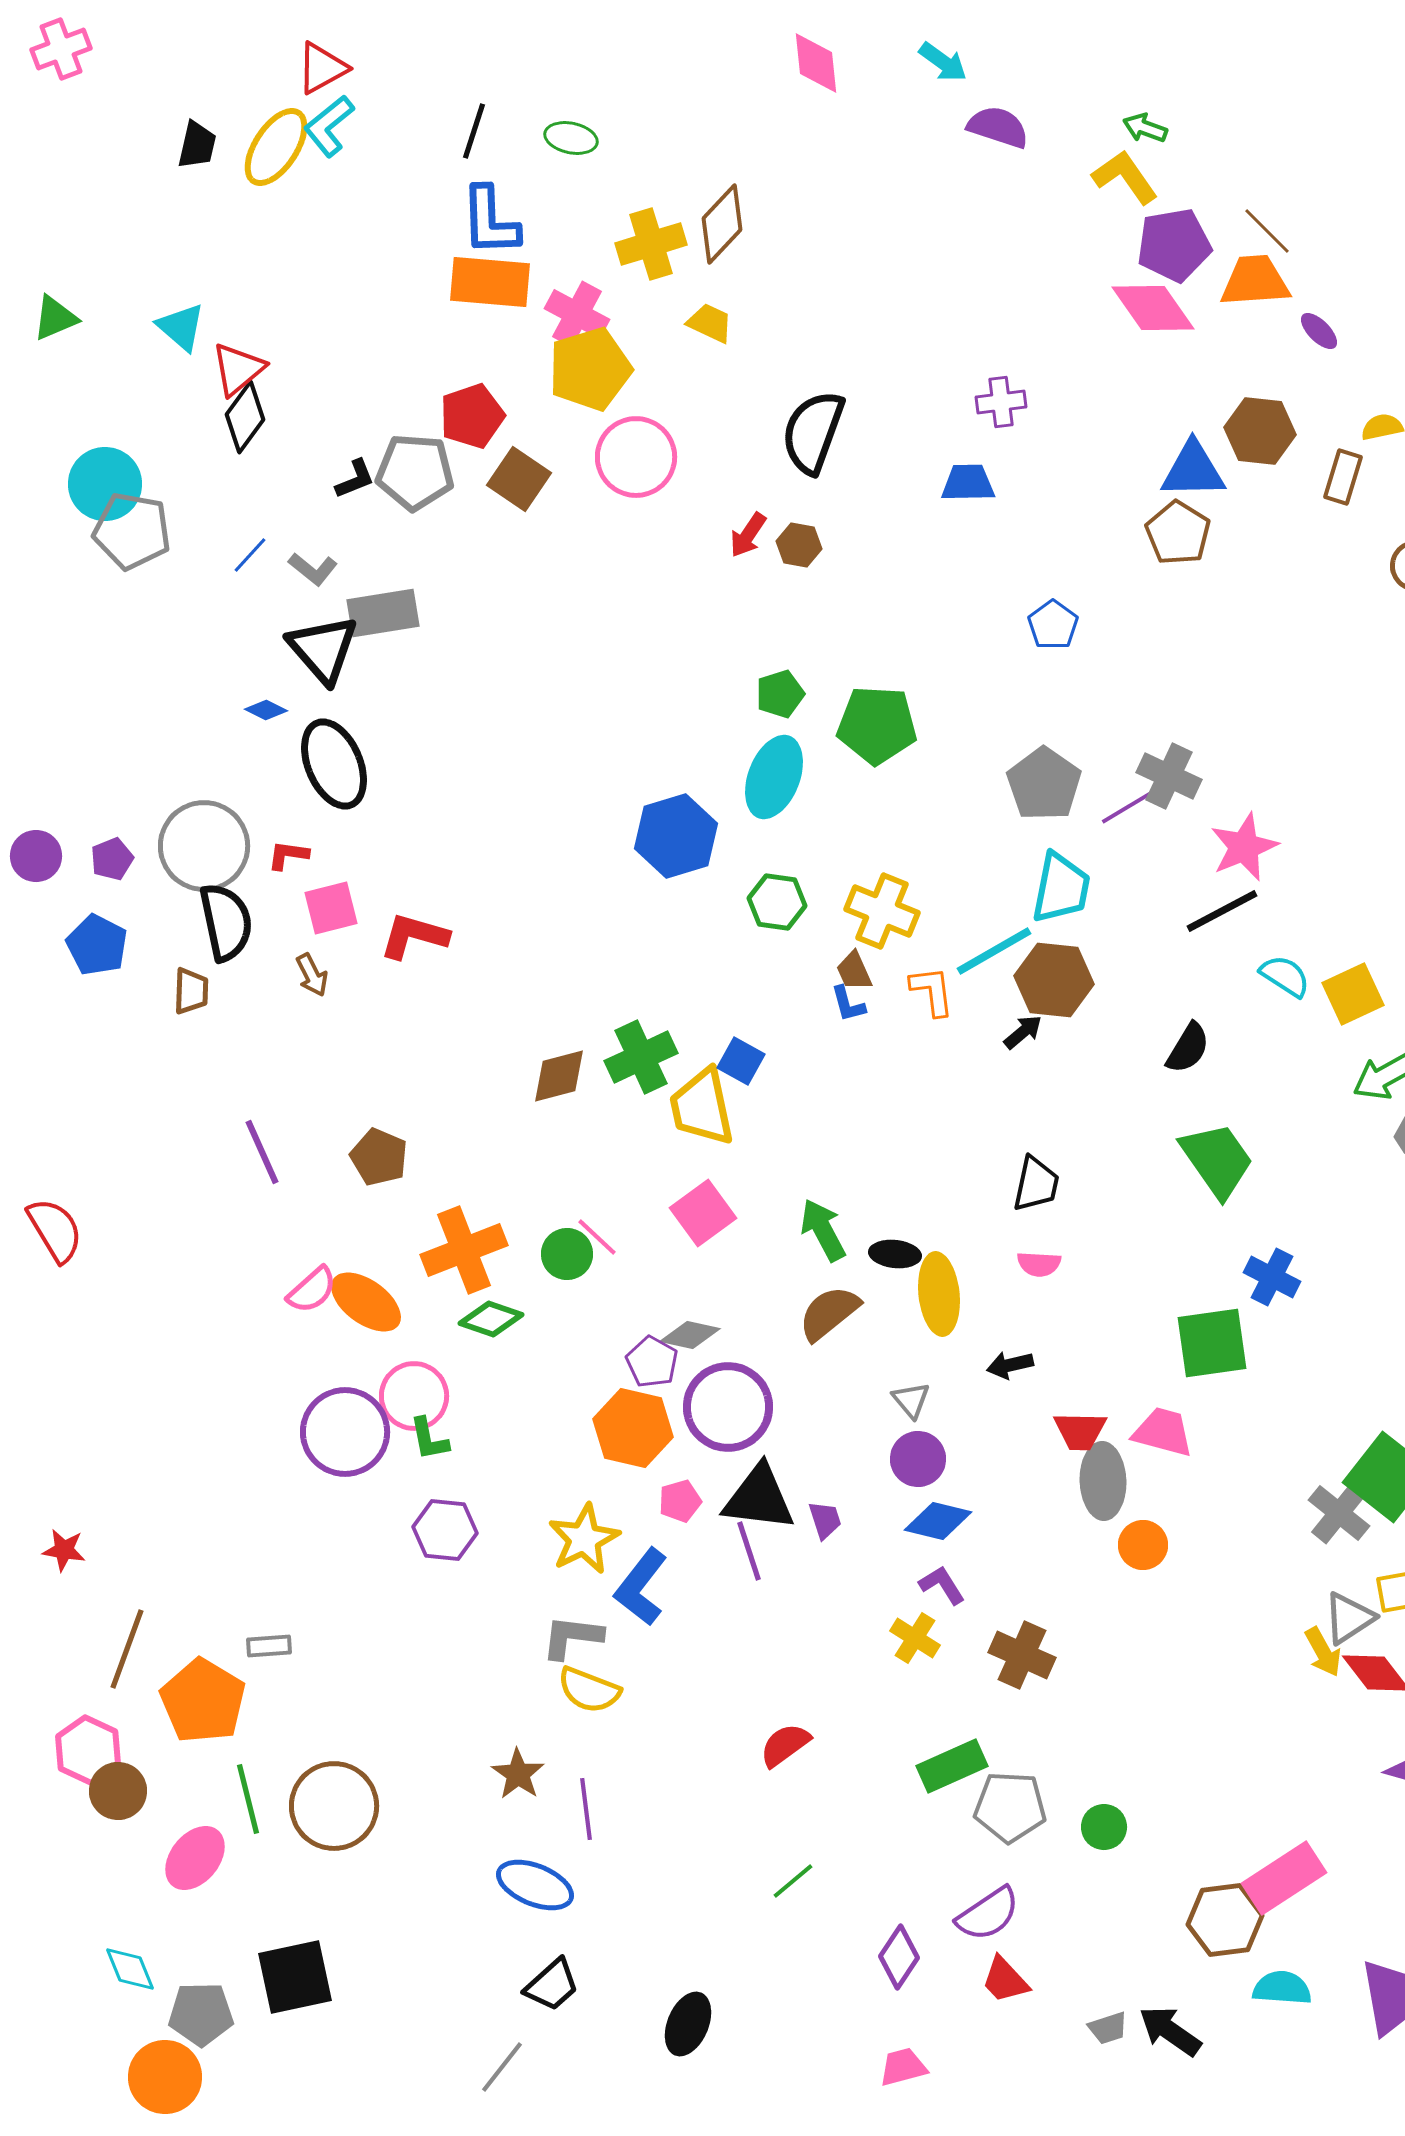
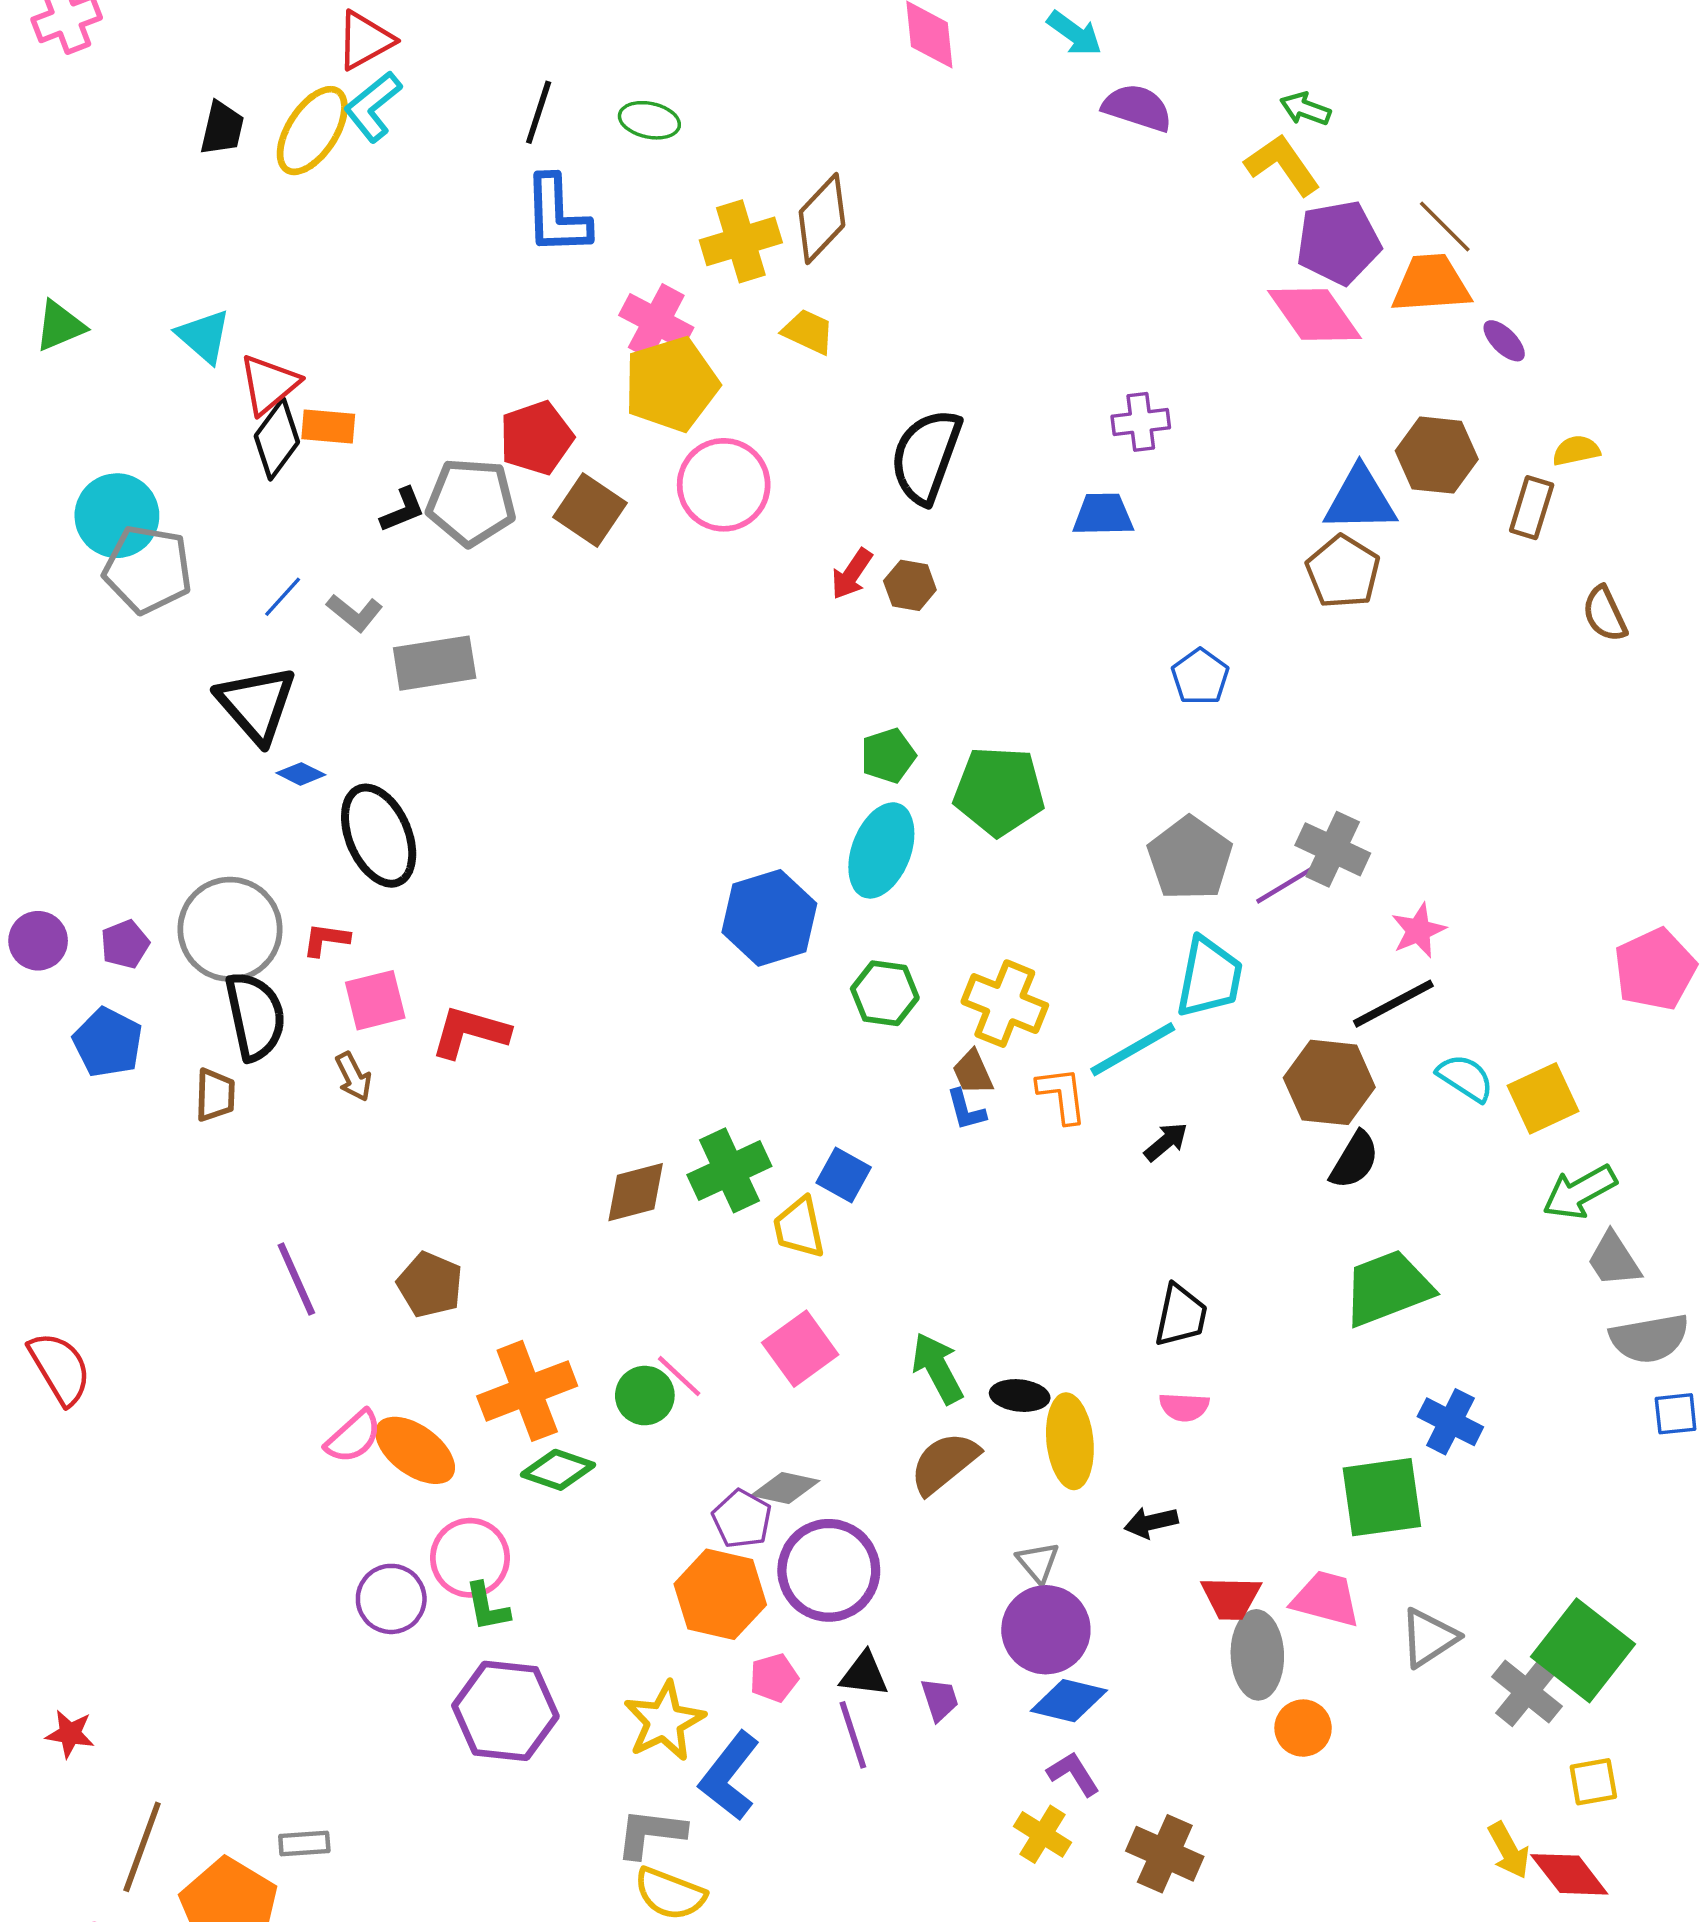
orange rectangle: (490, 282) -> (328, 427), moved, size x0.6
black triangle: (323, 649) -> (256, 704), moved
pink star: (1244, 847) -> (1418, 930), size x0.7
brown hexagon: (1054, 980) -> (1329, 1082), moved
yellow trapezoid: (702, 1107) -> (799, 1228), size x0.7
green trapezoid: (1217, 1160) -> (1388, 1288), turned -76
purple circle: (345, 1432) -> (391, 1599), size x0.7
purple circle: (918, 1459) -> (1046, 1630), size x1.4
black triangle: (759, 1498) -> (864, 1674), size x0.6
purple hexagon: (445, 1530) -> (505, 1711), size x1.4
gray triangle: (1349, 1618) -> (1429, 1638), moved

